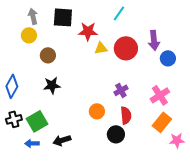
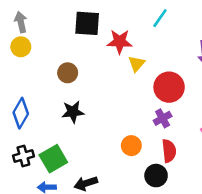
gray arrow: (33, 16) -> (21, 22), moved
yellow circle: (29, 35) -> (21, 47), moved
yellow triangle: (101, 48) -> (137, 64), turned -40
red circle: (126, 48) -> (169, 87), moved

